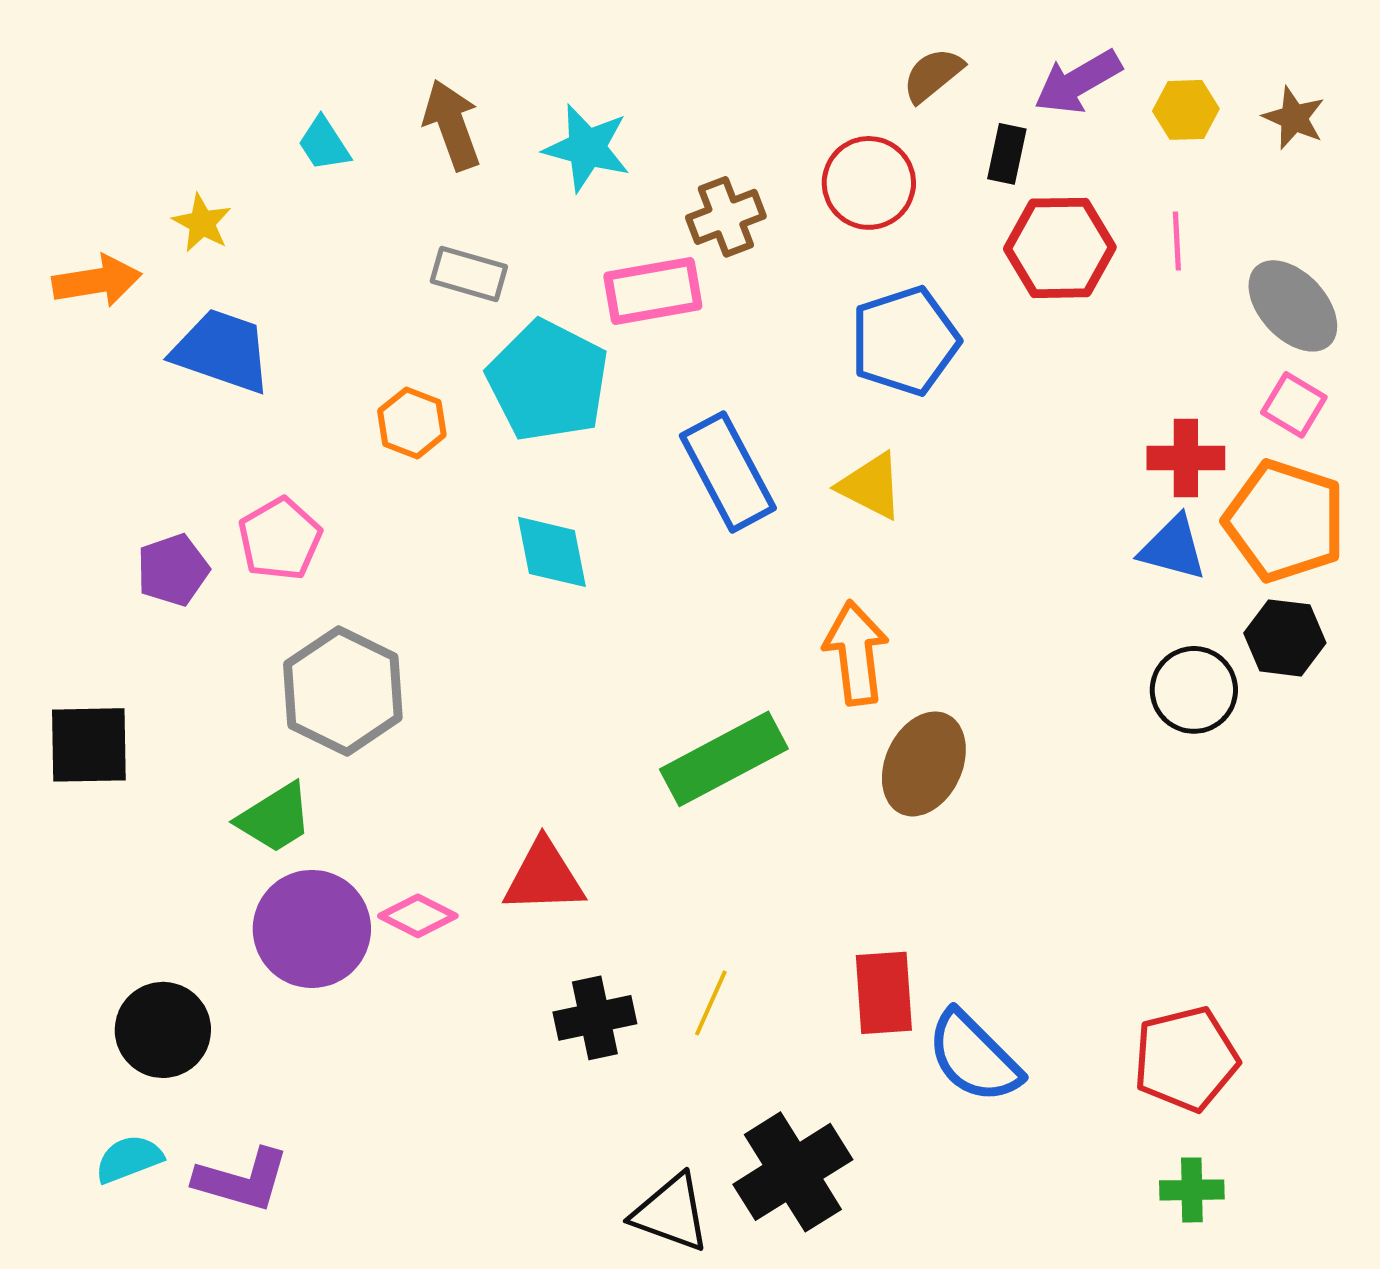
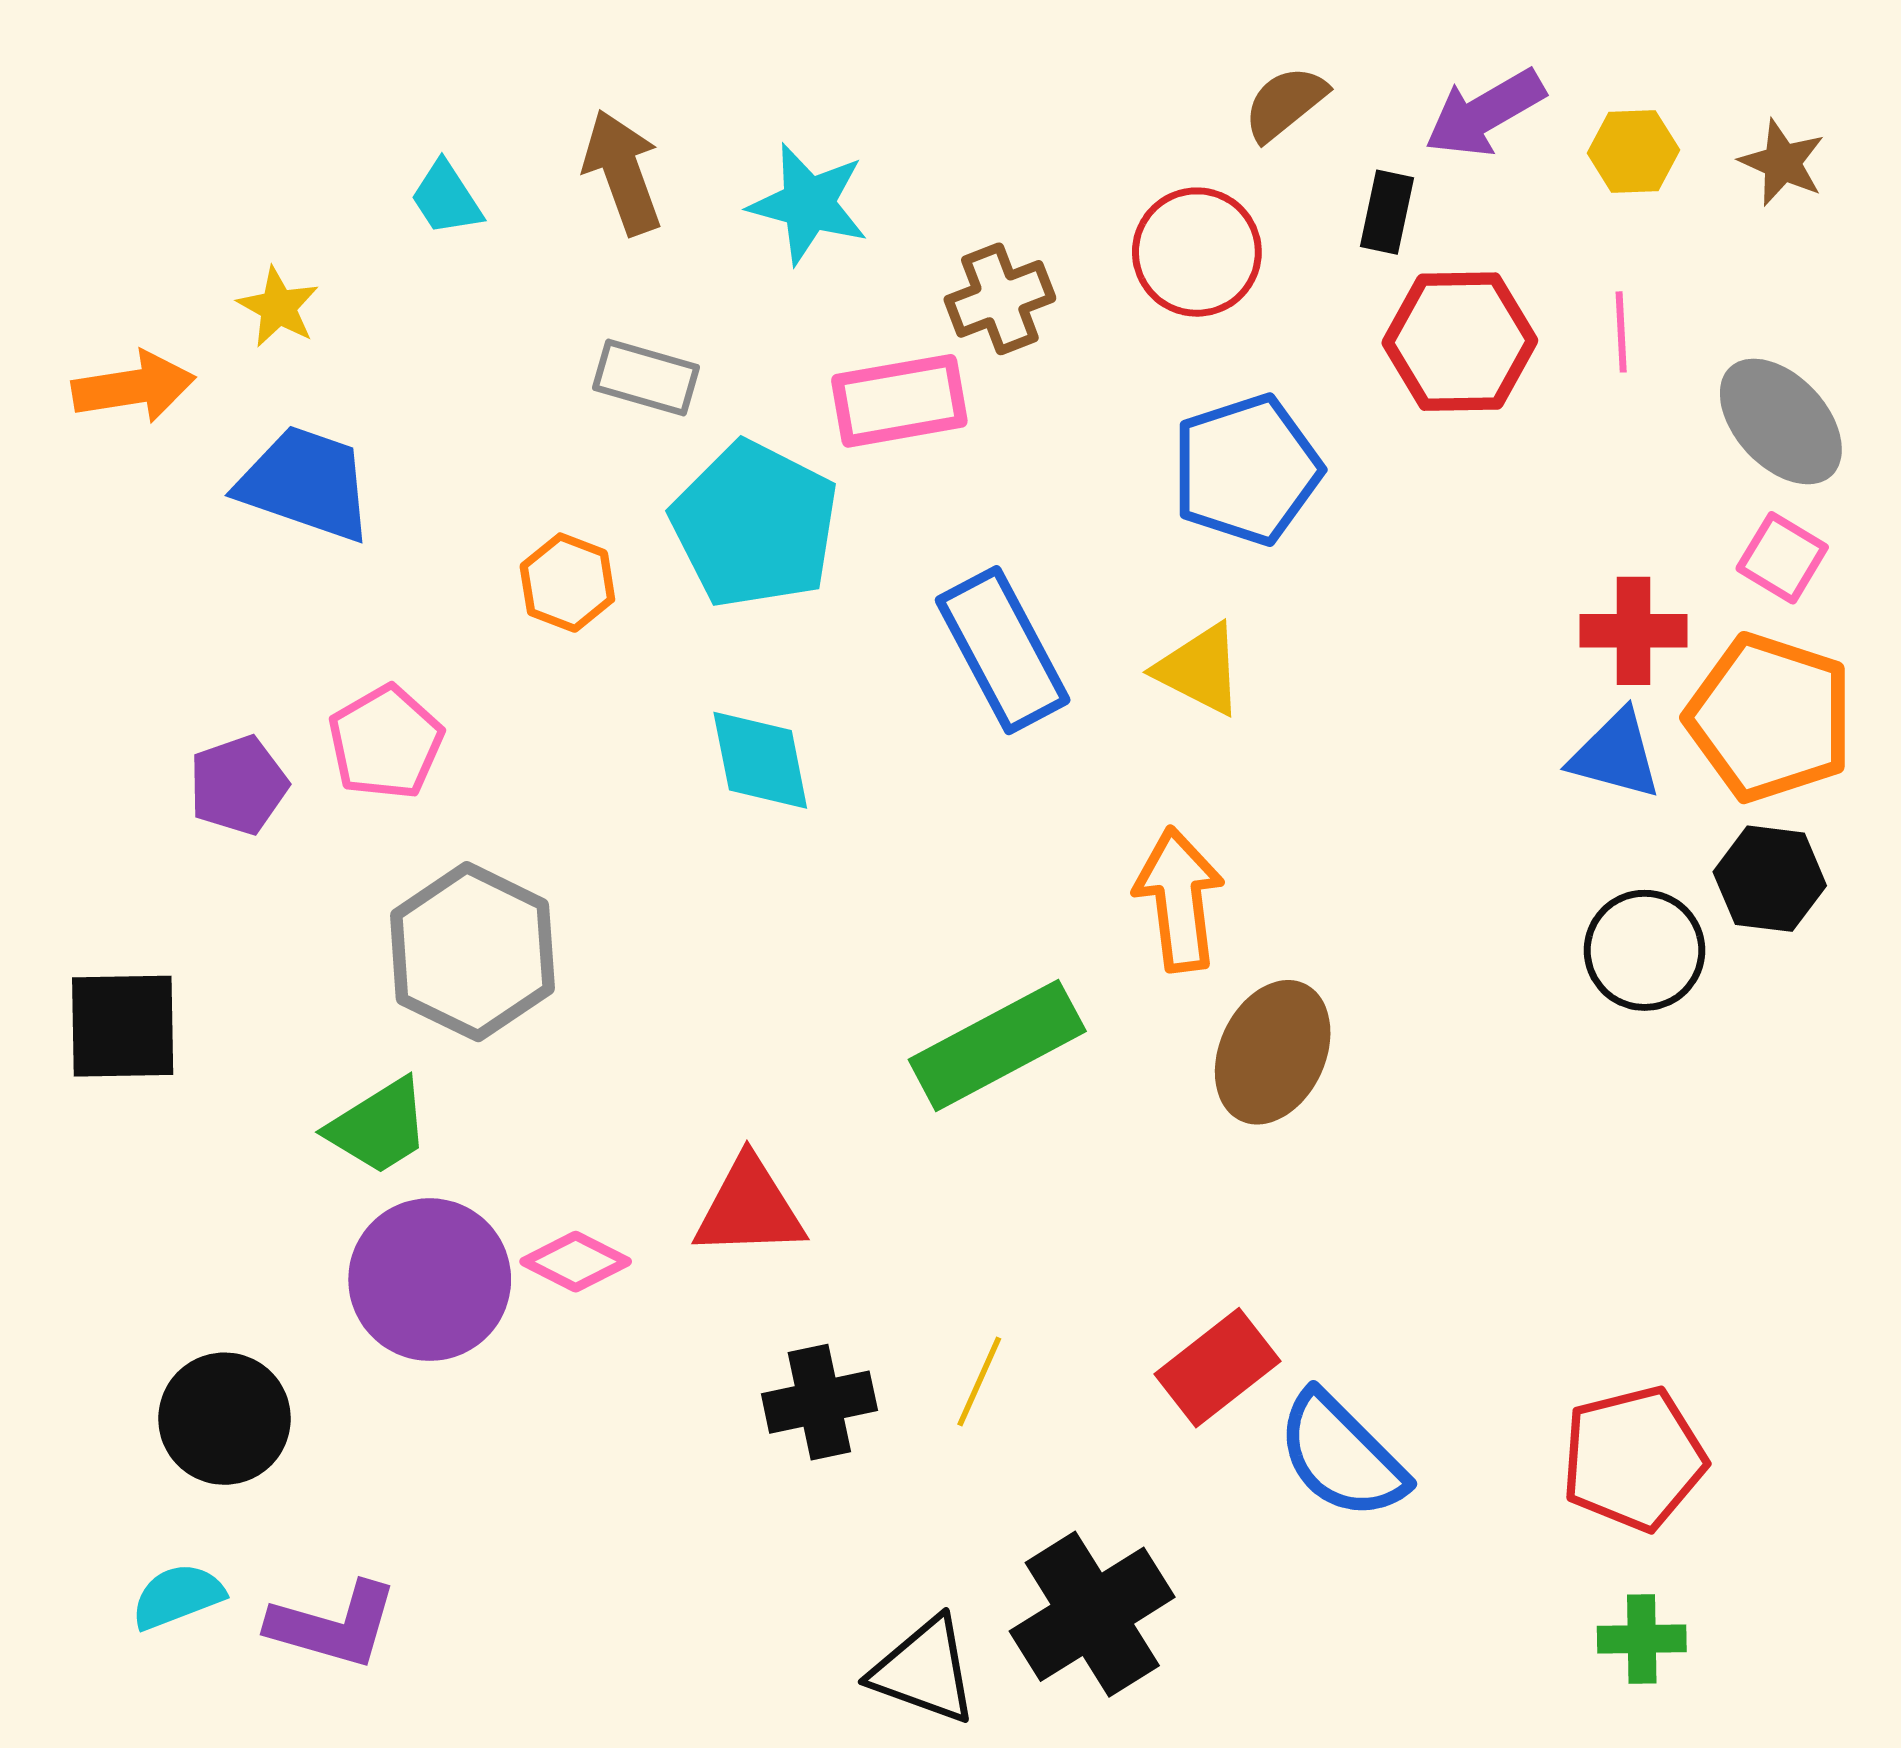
red rectangle: (884, 993) -> (1218, 1368), turned 56

